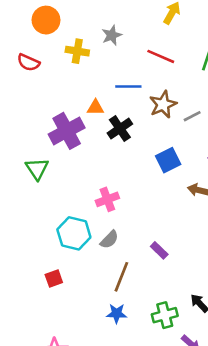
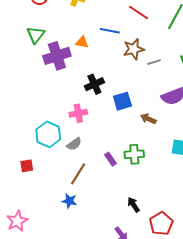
black cross: (120, 129) -> (94, 84), moved
blue square: (168, 160) -> (122, 101), moved
green triangle: (37, 169) -> (36, 35), moved
green cross: (165, 315) -> (134, 154), moved

